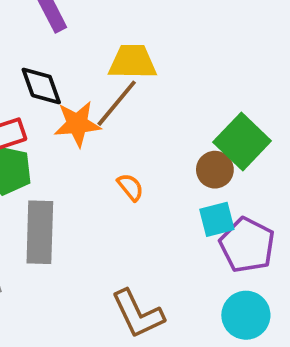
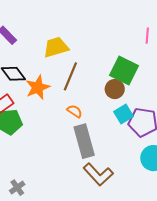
brown line: (117, 103) -> (70, 76), moved
gray rectangle: (40, 232) -> (84, 141), moved

